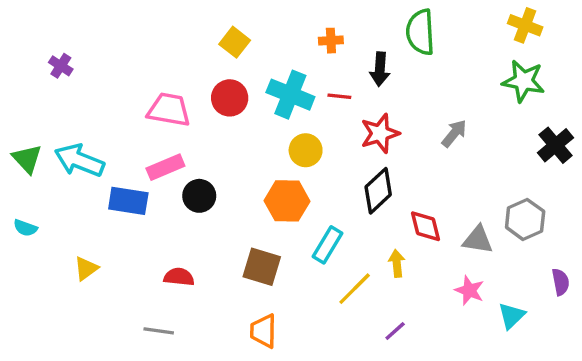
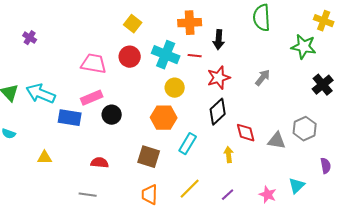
yellow cross: (525, 25) -> (324, 21), moved
green semicircle: (420, 32) -> (262, 18), moved
orange cross: (331, 41) -> (190, 23), size x1.6
yellow triangle: (86, 268) -> (45, 158), turned 35
yellow line: (355, 289) -> (190, 189), moved
pink star: (469, 290) -> (268, 195), moved

